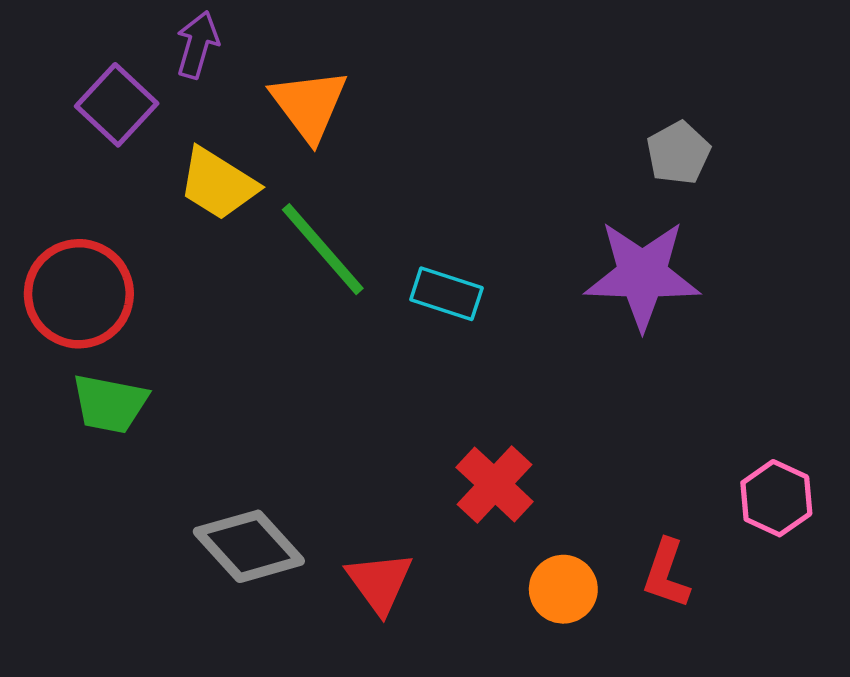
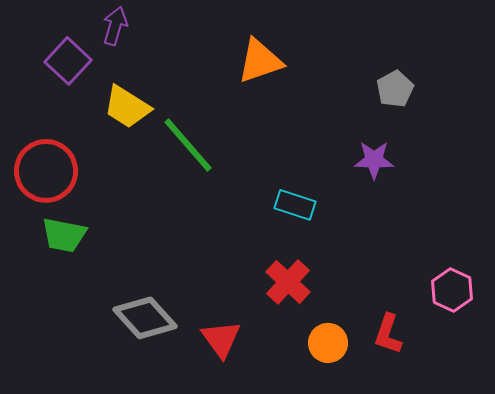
orange triangle: (309, 105) -> (260, 61), moved, turned 48
purple star: (642, 275) -> (374, 160), size x0.6
cyan rectangle: (446, 294) -> (295, 205), moved

